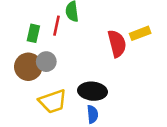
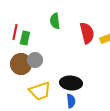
red line: (57, 26) -> (15, 32), moved
red semicircle: (117, 44) -> (87, 33), moved

